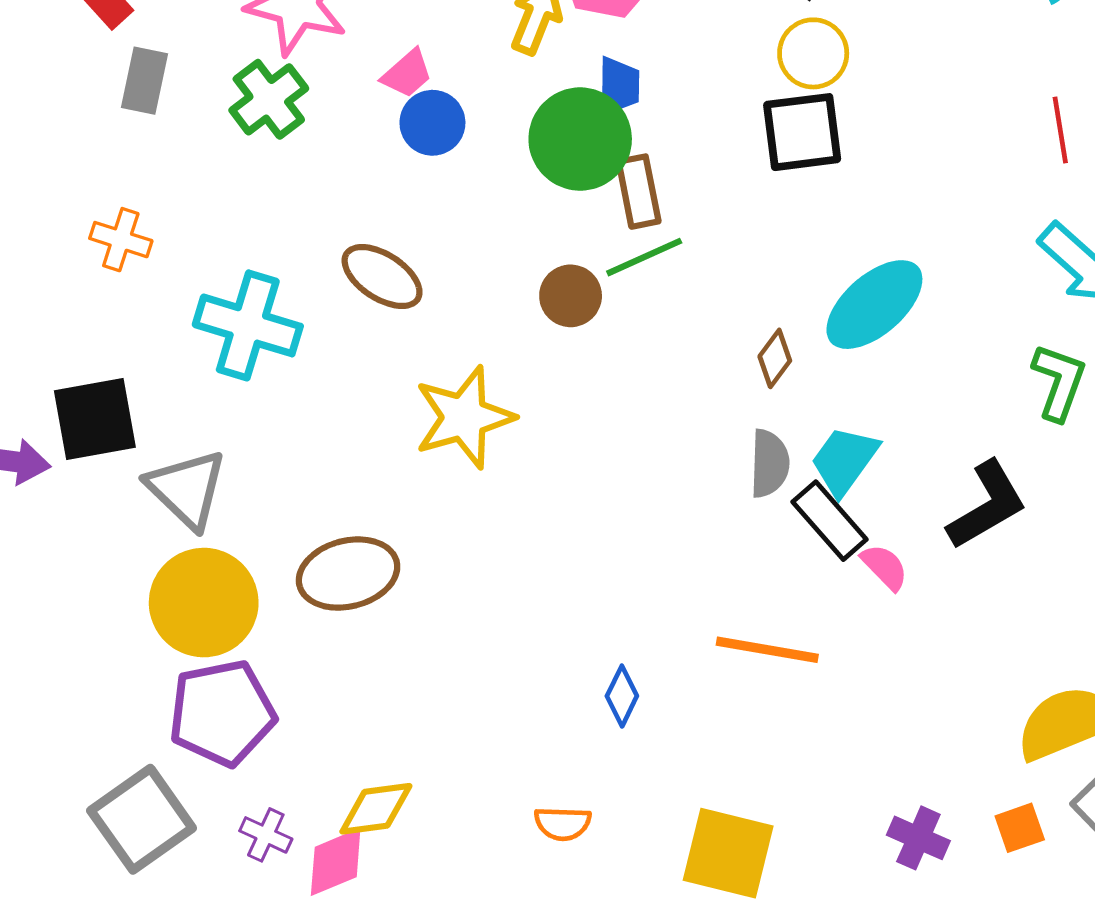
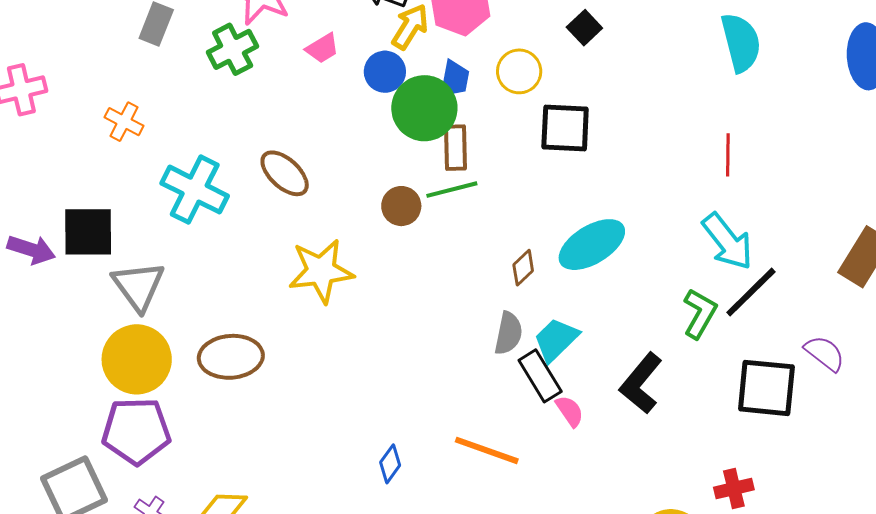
yellow circle: (813, 53) -> (519, 71), moved
blue circle: (432, 123) -> (385, 72), moved
black L-shape: (987, 505) -> (641, 383), turned 150

